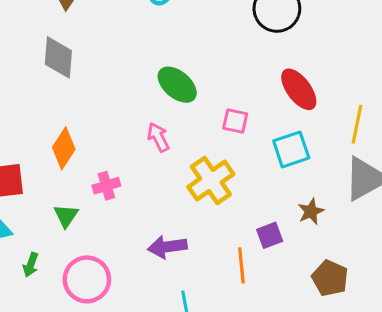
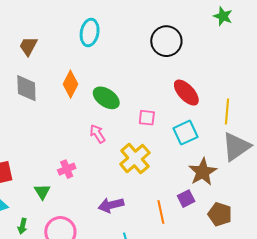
orange diamond: (64, 148) -> (70, 84), moved
brown star: (311, 211) -> (203, 172), size x1.6
purple square: (270, 235) -> (186, 199), moved

